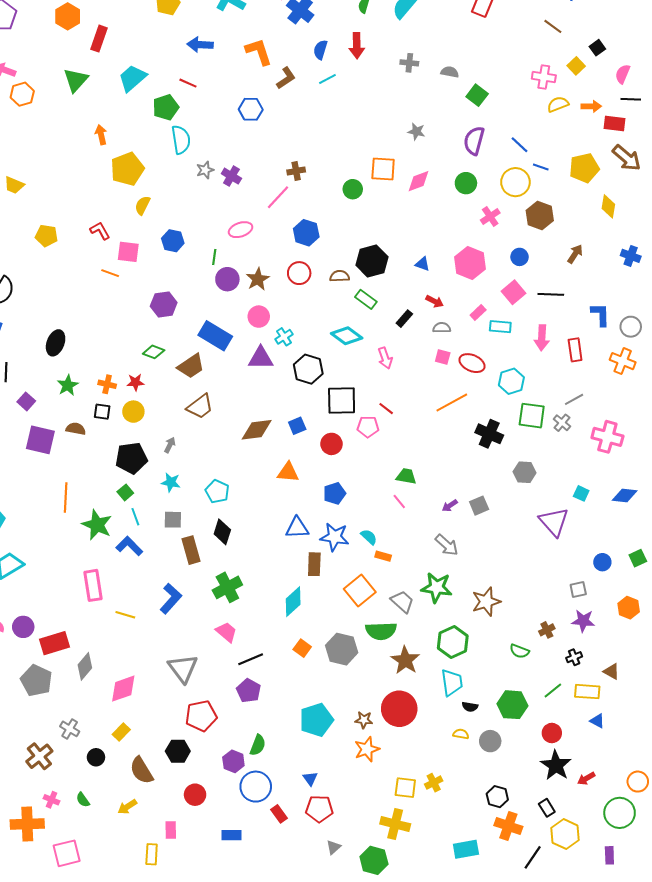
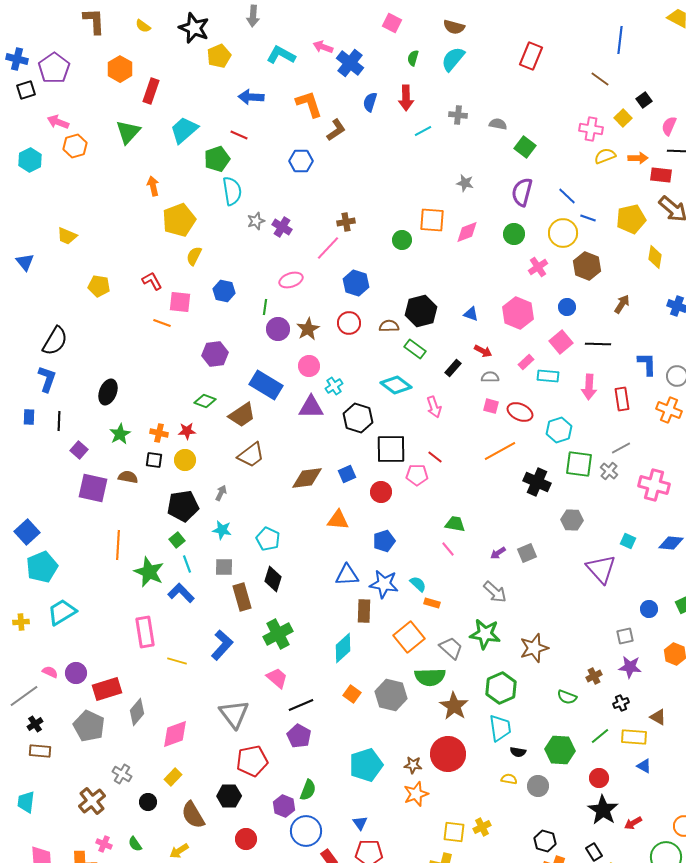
cyan line: (327, 79) -> (423, 131), moved

